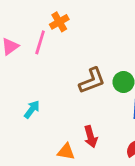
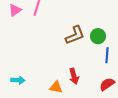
cyan arrow: (32, 109) -> (18, 80), moved, turned 56

